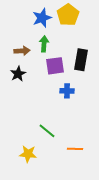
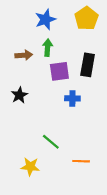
yellow pentagon: (68, 15) -> (86, 18), moved
black star: (18, 74) -> (19, 95), moved

